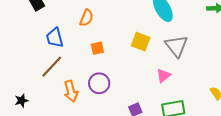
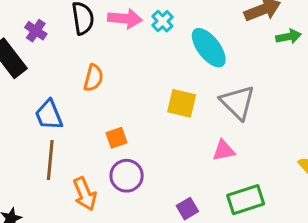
orange square: (97, 48) -> (117, 138), moved
brown line: (52, 67) -> (50, 160), turned -30
pink triangle: (163, 76) -> (224, 150), turned 35

